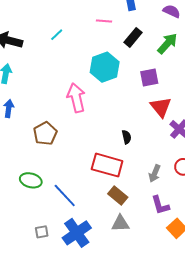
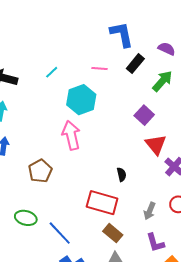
pink line: (104, 21) -> (100, 69), moved
black rectangle: (133, 37) -> (135, 64), moved
cyan hexagon: (105, 67) -> (81, 100), moved
purple square: (149, 78) -> (144, 115), turned -36

